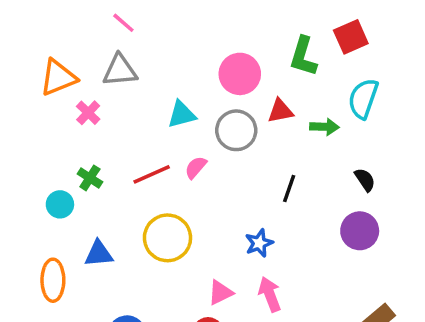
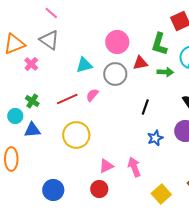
green L-shape: (303, 56) -> (159, 44), moved
gray triangle: (120, 70) -> (49, 40), turned 40
blue star: (259, 243) -> (155, 138), moved
blue triangle: (99, 254) -> (32, 130), moved

